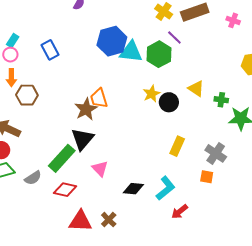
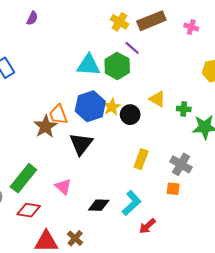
blue hexagon: (112, 41) -> (90, 106), moved
black triangle: (82, 139) -> (81, 144), moved

